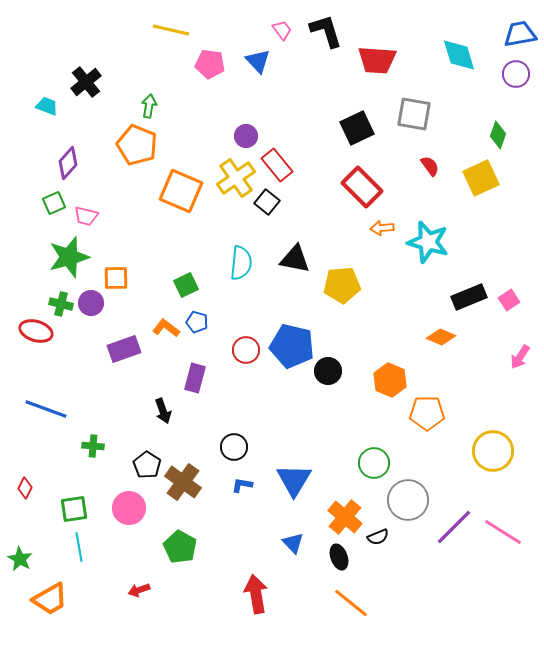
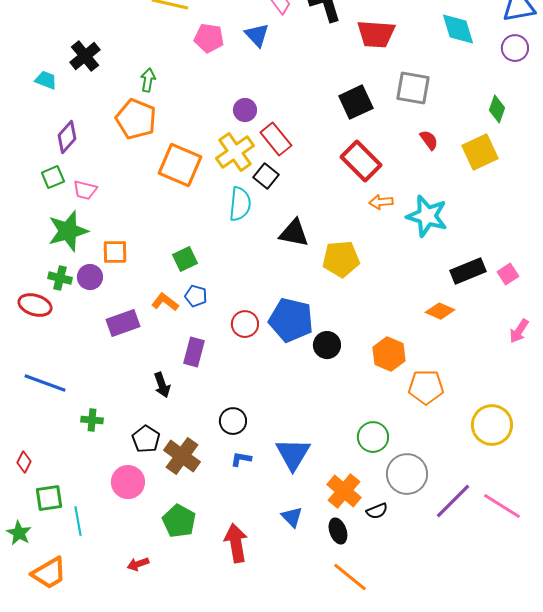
cyan semicircle: (241, 263) -> (240, 204), moved
green square: (74, 509) -> (49, 498), moved
red arrow: (256, 594) -> (236, 543), moved

